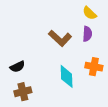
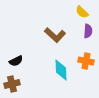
purple semicircle: (87, 34) -> (88, 31), moved
brown cross: (23, 92) -> (12, 84), moved

